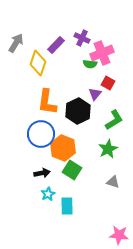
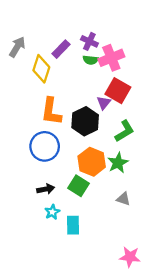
green semicircle: (90, 64) -> (91, 60), moved
red square: (108, 83) -> (118, 91), size x1.6
orange hexagon: (63, 148) -> (92, 162), moved

